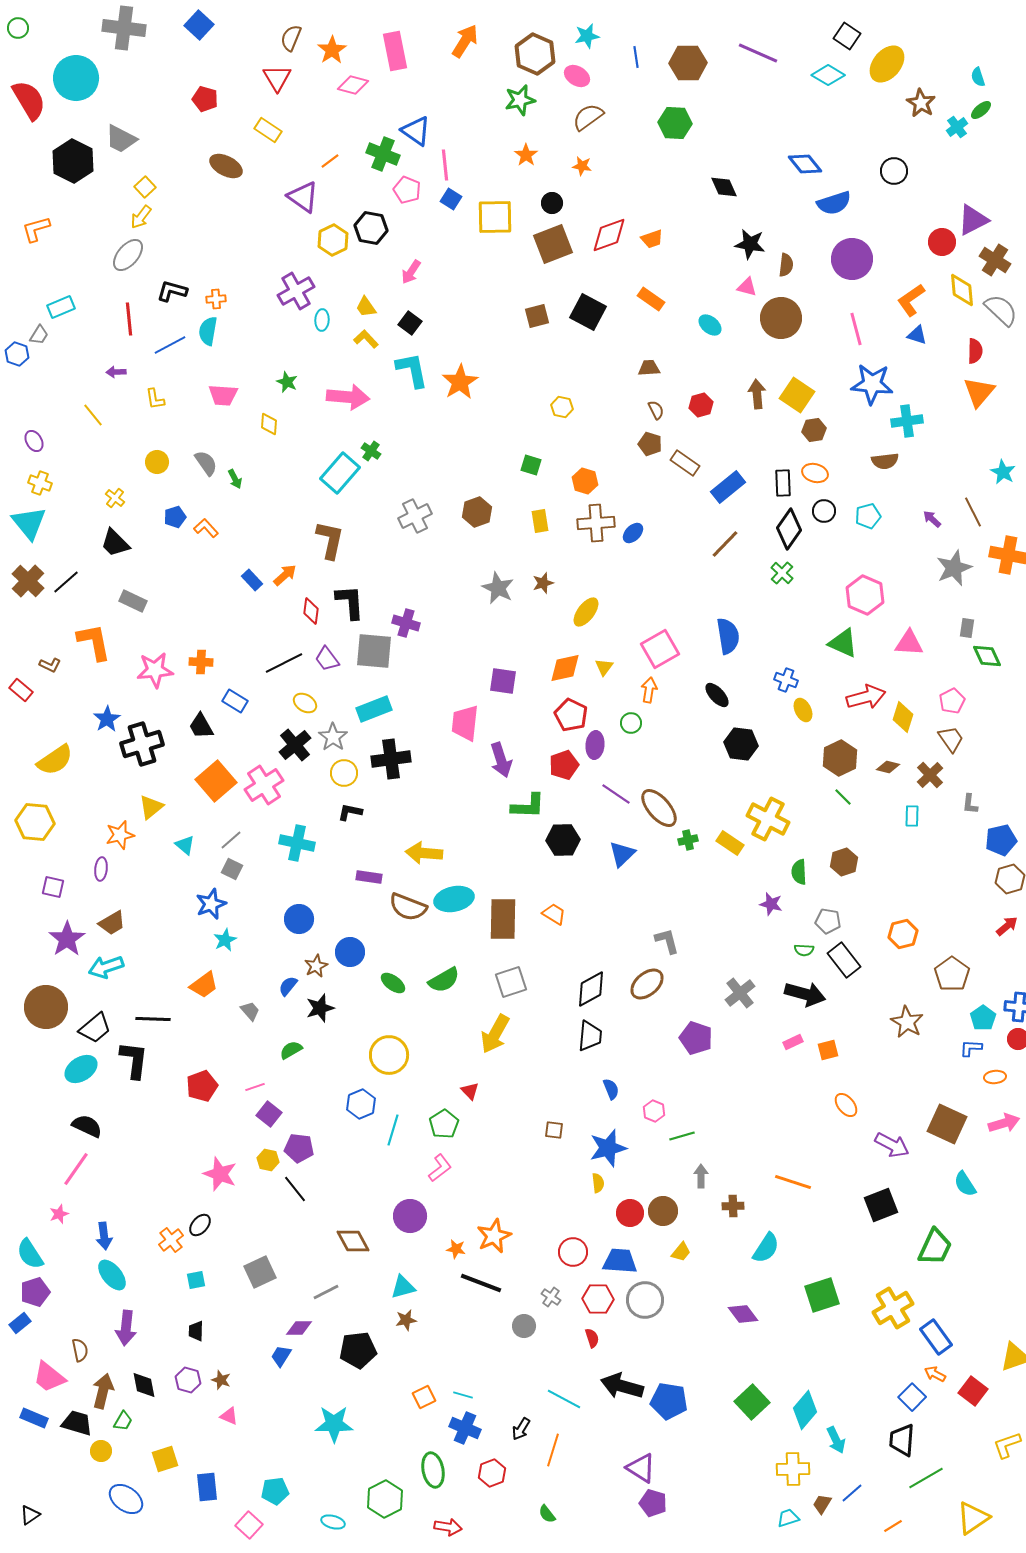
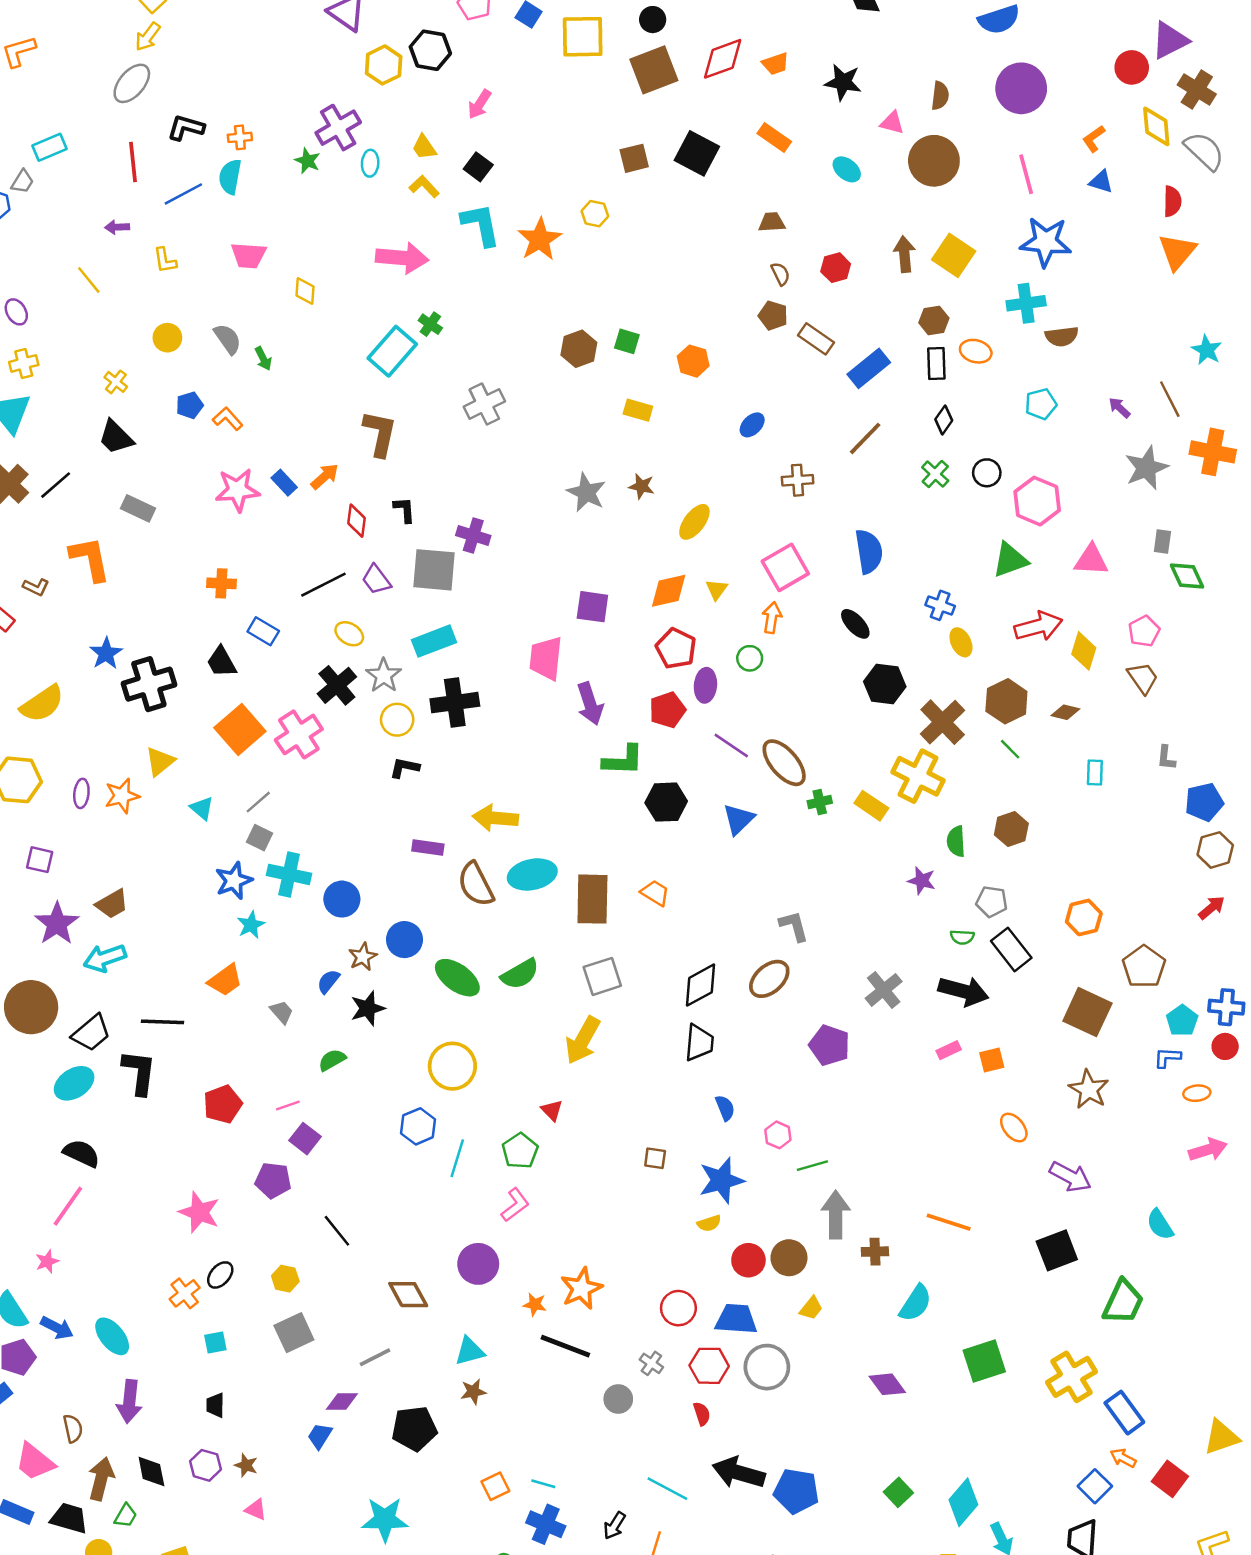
black star: (750, 244) -> (843, 82), moved
orange L-shape: (911, 300) -> (1094, 139), size x0.7
green star: (287, 382) -> (307, 161), moved
yellow hexagon: (562, 407) -> (595, 214), moved
cyan cross: (907, 421) -> (1026, 303), moved
brown hexagon: (814, 430) -> (934, 320), moved
yellow cross: (40, 483) -> (24, 363), turned -35
black circle: (824, 511) -> (987, 473), moved
brown hexagon: (477, 512) -> (579, 349), moved
yellow rectangle: (540, 521) -> (638, 410), turned -65
brown cross: (596, 523) -> (798, 480), moved, size x0.7
black diamond: (789, 529) -> (944, 420), size x0.6
brown star: (543, 583) -> (642, 486), turned 30
black L-shape: (350, 602) -> (404, 510), size x0.6
green triangle: (843, 643) -> (1010, 560), turned -44
pink star: (155, 670) -> (237, 490), moved
brown cross: (930, 775) -> (943, 722), moved, size x1.4
cyan cross: (297, 843) -> (289, 874), moved
purple ellipse: (101, 869) -> (81, 793), moved
brown semicircle: (408, 907) -> (476, 884), turned 42
green ellipse: (393, 983) -> (457, 978), size x1.5
brown star: (907, 1022) -> (1089, 1089), moved
brown square: (947, 1124) -> (1087, 1012), moved
purple pentagon: (299, 1148) -> (273, 1180), moved
yellow hexagon: (268, 1160) -> (285, 1279), moved
pink star: (220, 1174) -> (199, 1212), moved
gray arrow: (701, 1176) -> (836, 1215), size x1.6
yellow semicircle: (598, 1183) -> (709, 1223), turned 78
blue arrow: (104, 1236) -> (57, 1328), moved, turned -56
green square: (752, 1402) -> (898, 1492), size x0.7

